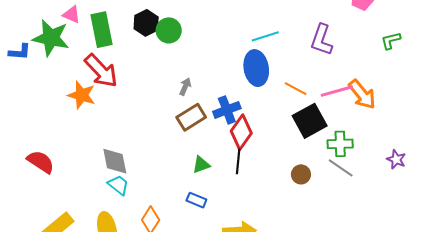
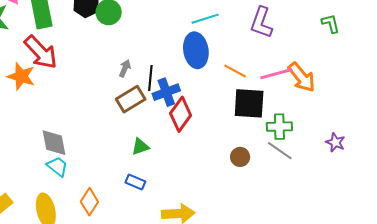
green L-shape: (391, 41) -> (331, 23), turned 90
black square: (310, 121) -> (249, 103), turned 32
black line: (238, 161) -> (150, 78), moved

